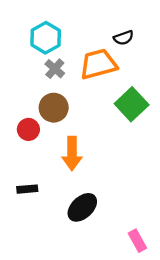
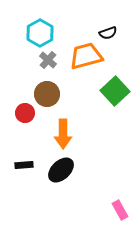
black ellipse: (82, 207) -> (61, 170), moved

